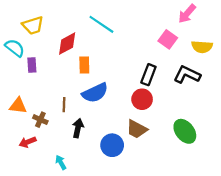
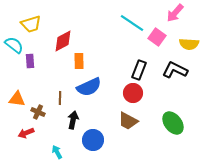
cyan line: (101, 24) -> (132, 23), moved
blue circle: (112, 145) -> (93, 140), moved

